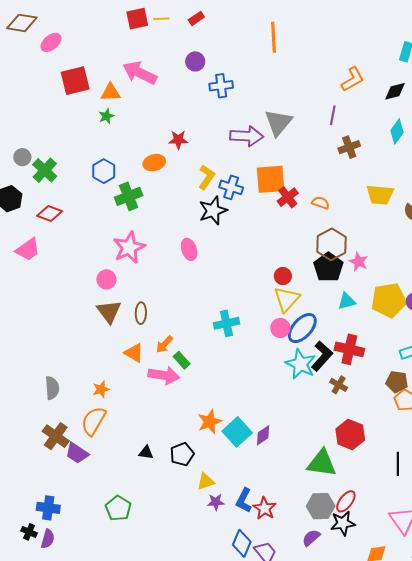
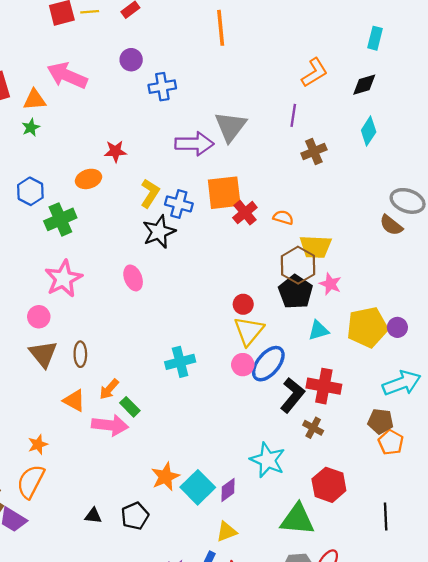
yellow trapezoid: (380, 195) -> (316, 247), moved
cyan star: (301, 364) -> (268, 460), moved
yellow triangle: (206, 481) -> (226, 532), moved

